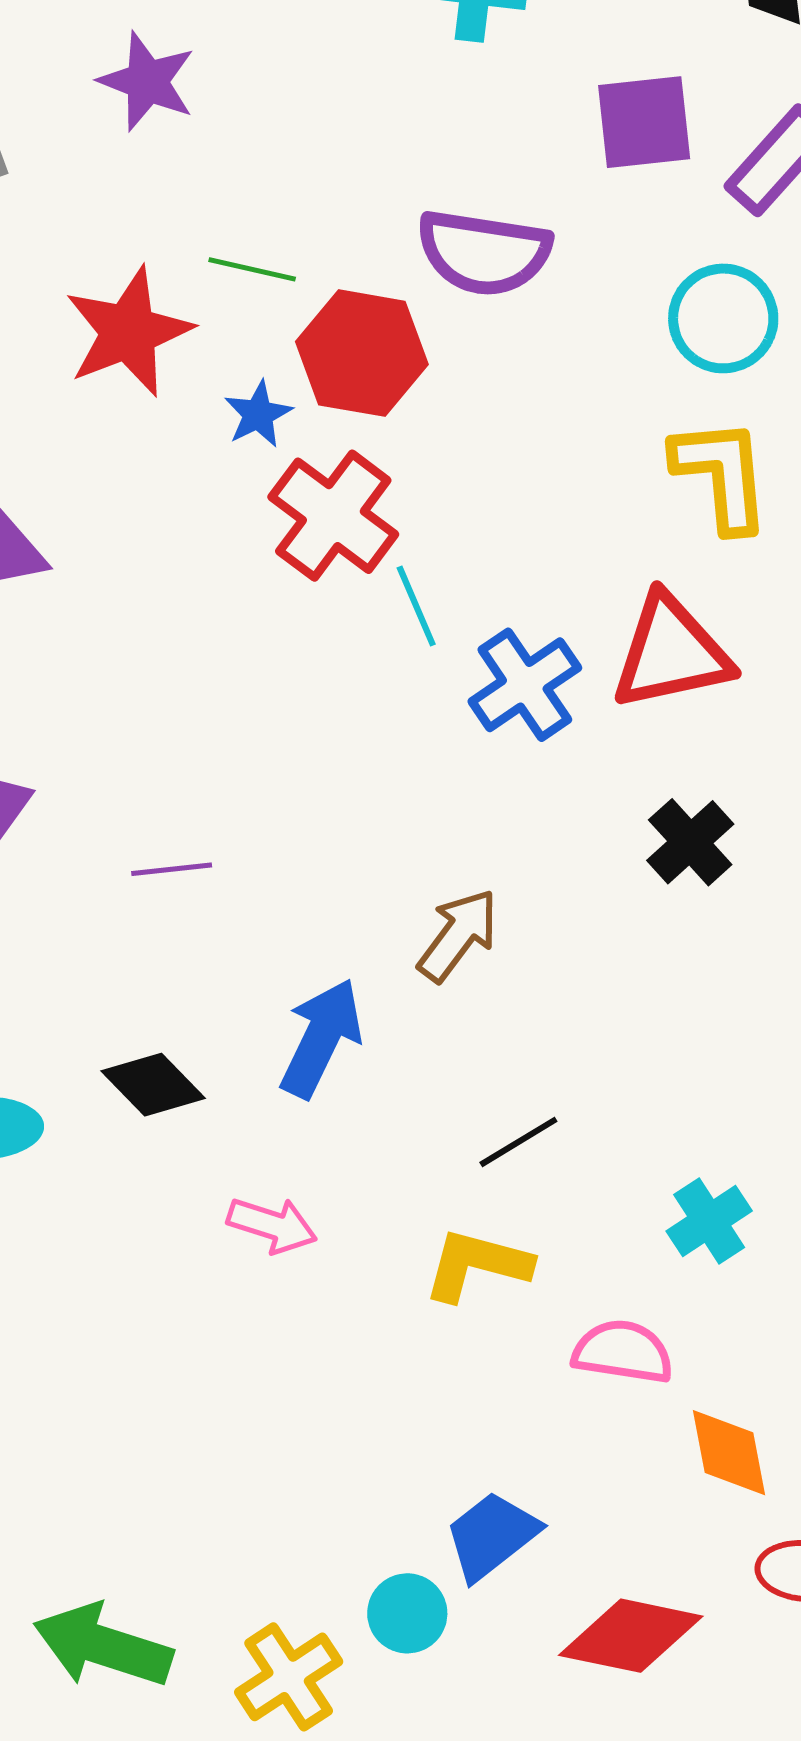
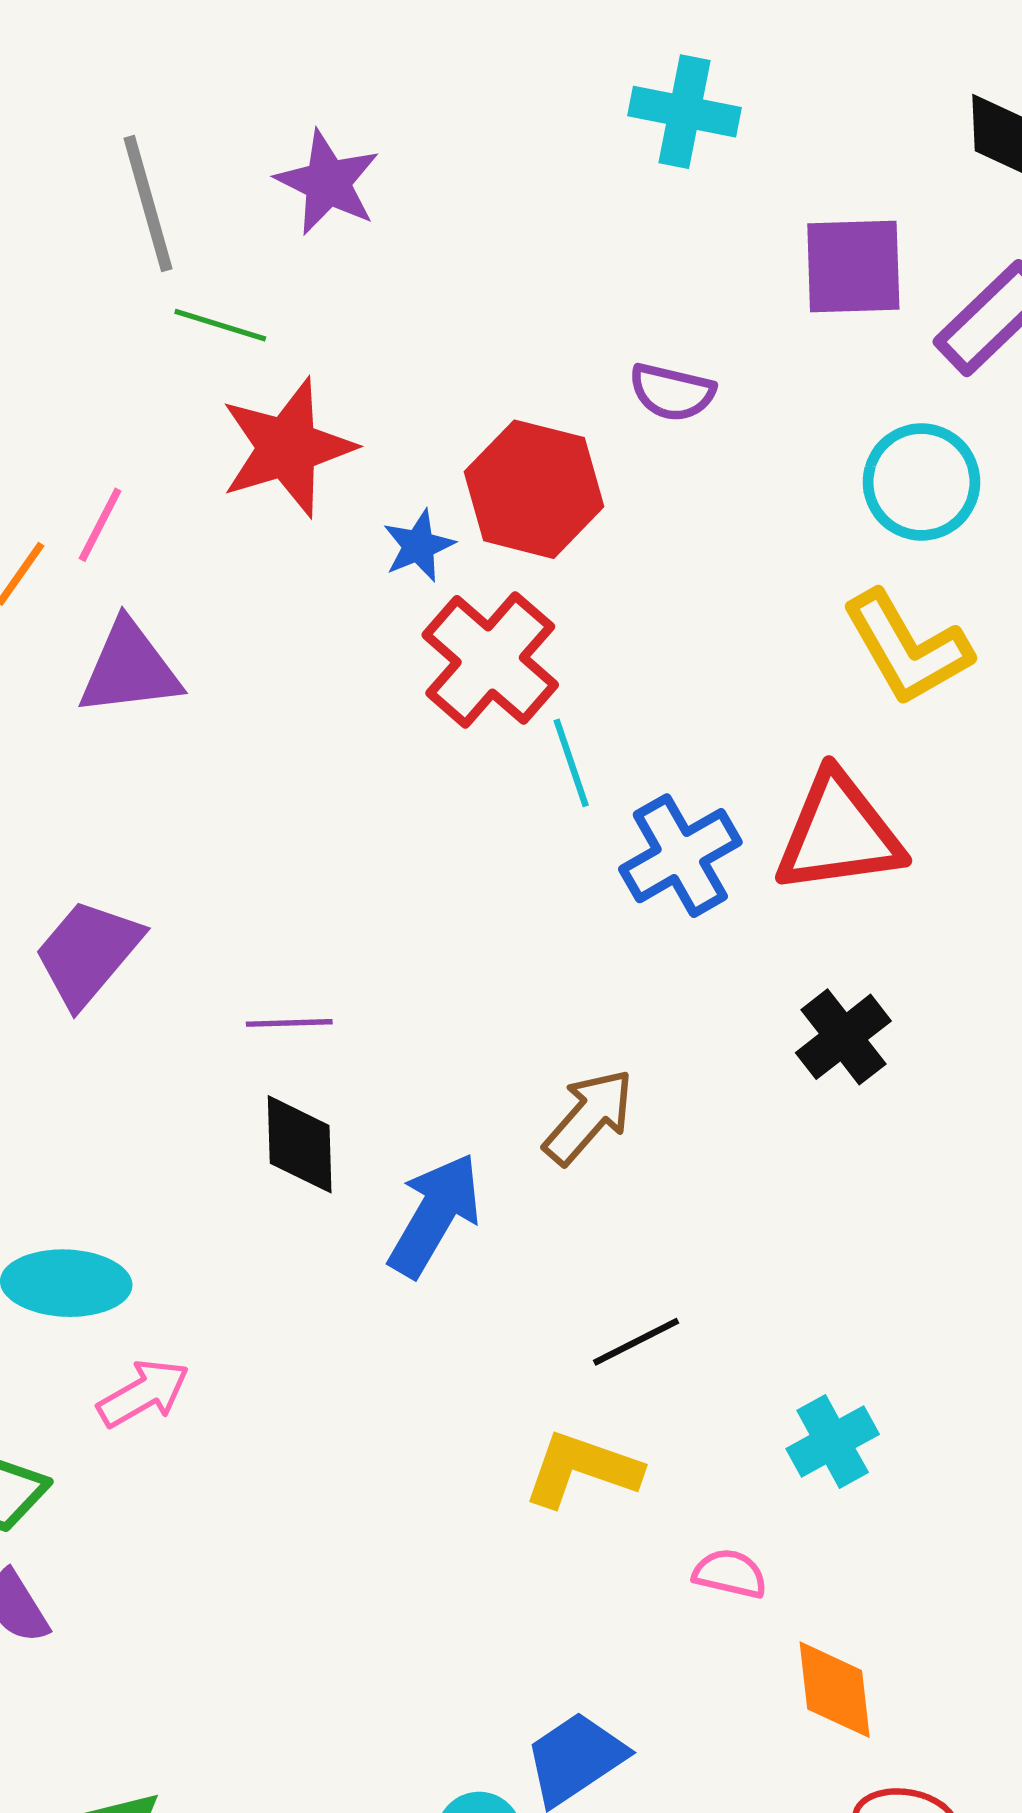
purple semicircle: (484, 252) -> (672, 392), size x0.6
green line: (252, 269) -> (220, 325), moved
yellow L-shape: (721, 475) -> (907, 648), turned 151
black diamond: (153, 1085) -> (300, 1144), moved, turned 38
pink arrow: (272, 1225) -> (143, 1393), moved, turned -52
pink semicircle: (623, 1352) -> (730, 1574), size x0.7

